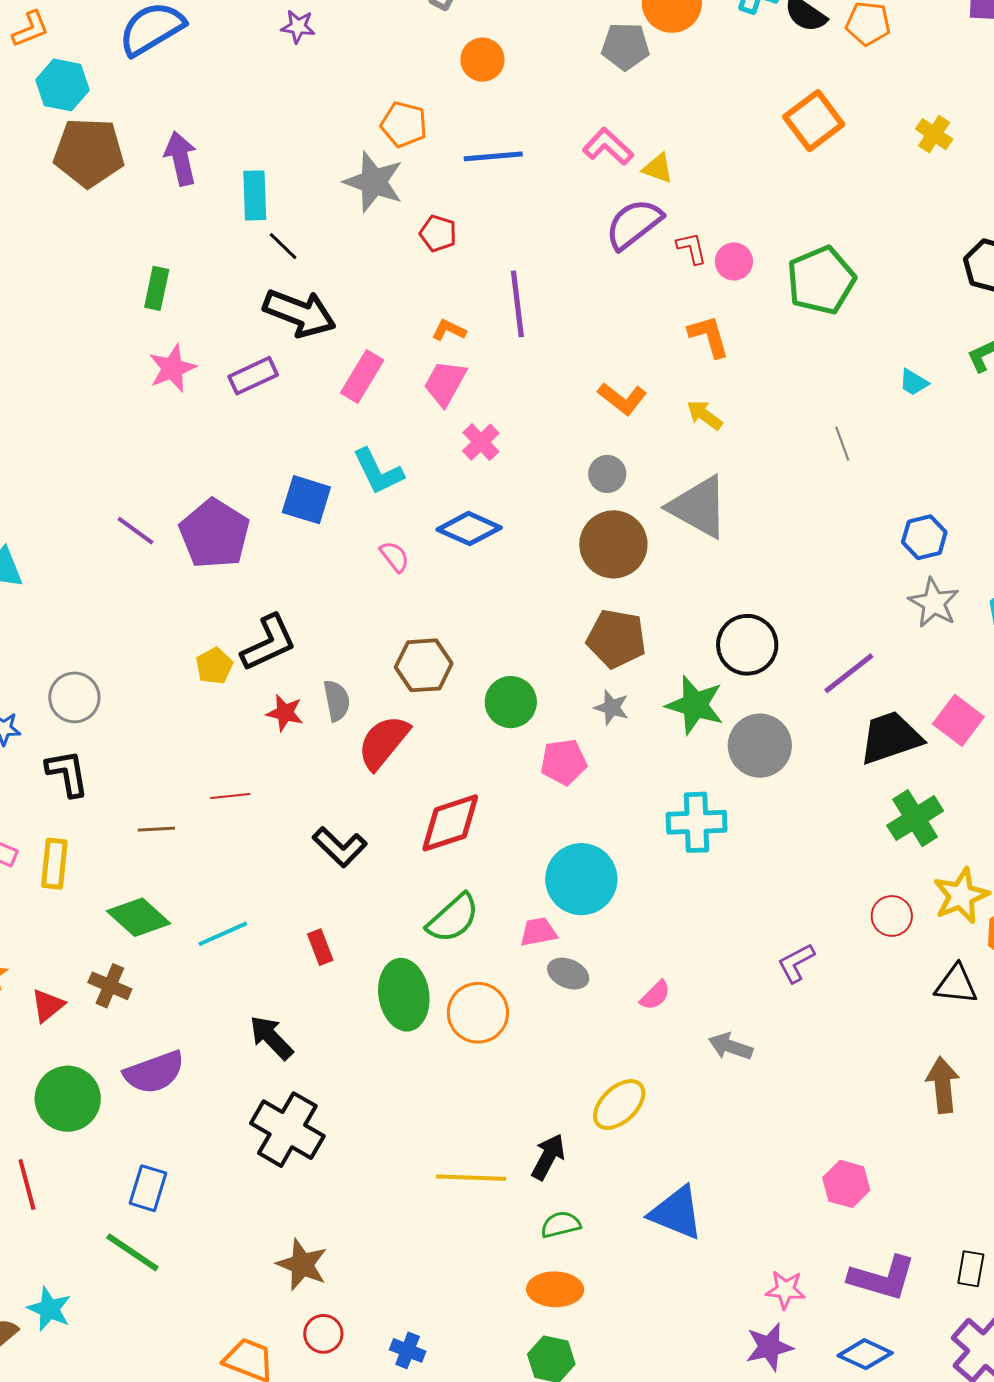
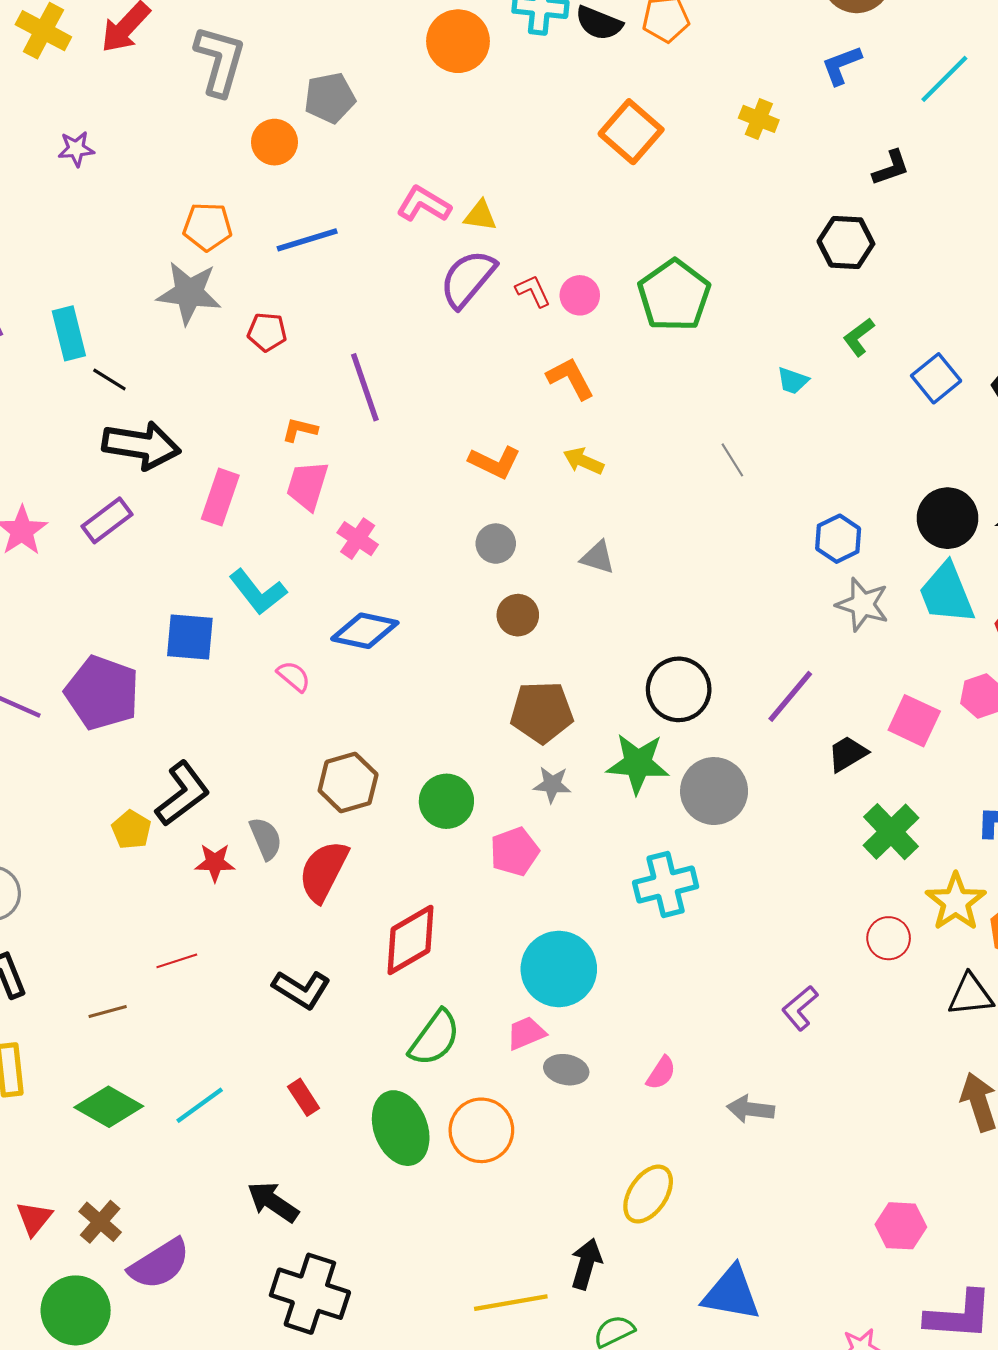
gray pentagon: (625, 46) -> (330, 98), moved
gray triangle: (699, 507) -> (598, 557), size x0.5
brown circle: (613, 544) -> (518, 615), size x0.6
black trapezoid: (890, 738) -> (848, 754), size x0.6
brown cross: (110, 986) -> (100, 1222), moved, turned 30

